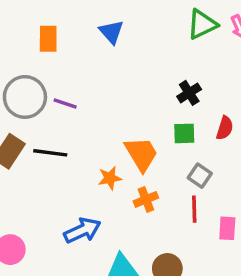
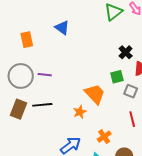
black cross: (189, 93) -> (126, 52), moved
gray square: (200, 176) -> (131, 91), moved
orange cross: (146, 199) -> (104, 137), moved

